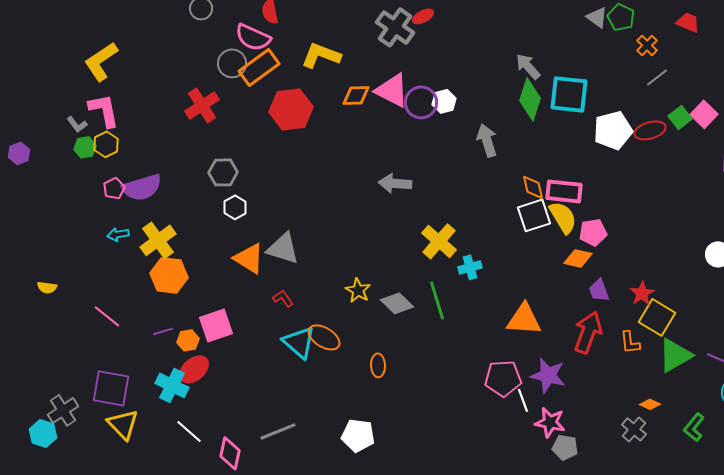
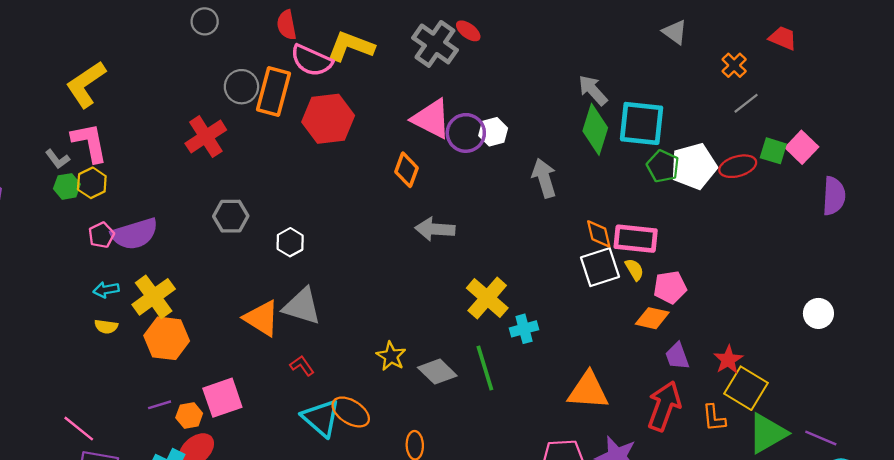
red ellipse: (423, 16) -> (468, 31), turned 65
green pentagon: (621, 17) -> (663, 166), moved
pink semicircle: (253, 37) -> (311, 61), moved
yellow L-shape: (321, 55) -> (351, 46), moved
orange rectangle: (259, 67) -> (274, 91), turned -39
orange diamond: (356, 95) -> (406, 170), moved, turned -68
red hexagon: (291, 109) -> (328, 119), moved
green square: (680, 117) -> (773, 151), turned -35
white hexagon: (235, 207) -> (290, 242), moved
yellow semicircle: (563, 217) -> (634, 269), size x0.6
yellow semicircle: (47, 287) -> (106, 326), moved
pink line: (107, 316) -> (79, 429), moved

